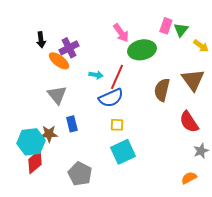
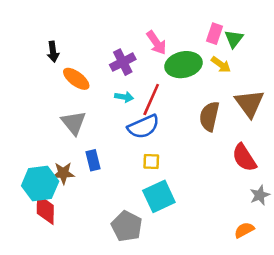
yellow arrow: (201, 46) -> (221, 65), moved
purple cross: (69, 48) -> (123, 62), moved
red diamond: (35, 162) -> (45, 209), turned -50
gray pentagon: (80, 174) -> (127, 226), moved

